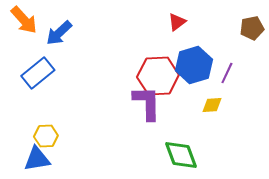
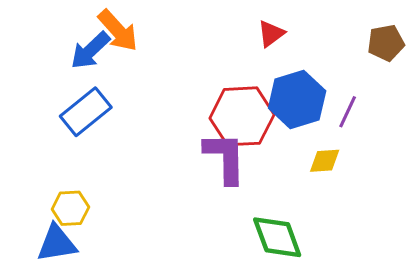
orange arrow: (24, 20) -> (118, 31), moved
blue rectangle: (38, 73) -> (86, 112), moved

